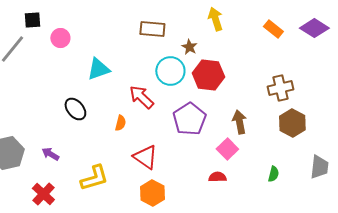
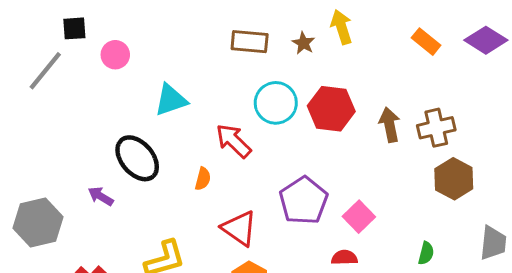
brown star: (189, 47) -> (303, 43), moved
black ellipse: (75, 109) -> (137, 158), size x1.4
purple pentagon: (189, 119) -> (303, 201), moved
brown arrow: (239, 122) -> (390, 125), moved
purple arrow: (50, 154) -> (101, 196), moved

